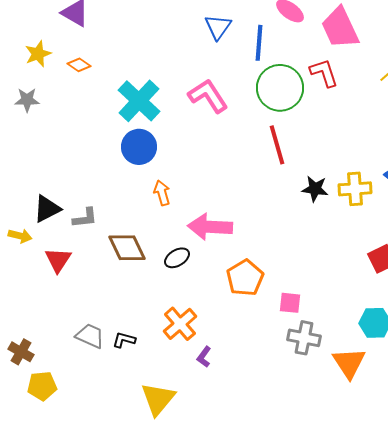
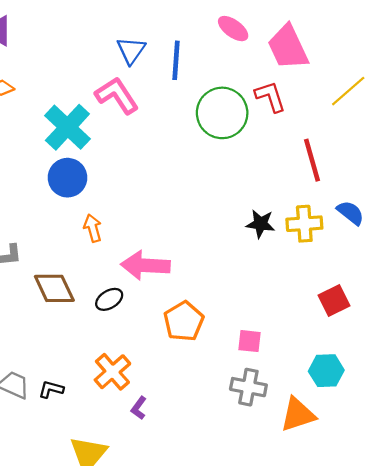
blue triangle: (218, 27) -> (131, 50), moved
blue line: (259, 43) -> (176, 60), moved
pink L-shape: (208, 96) -> (117, 95), moved
red line: (277, 145) -> (312, 160), moved
pink square: (290, 303) -> (250, 341), moved
orange triangle: (349, 363) -> (298, 415), turned 45

